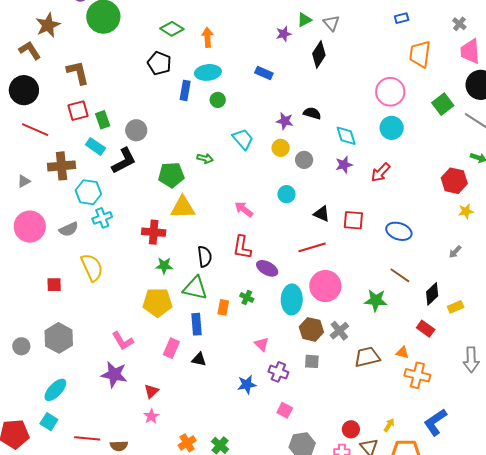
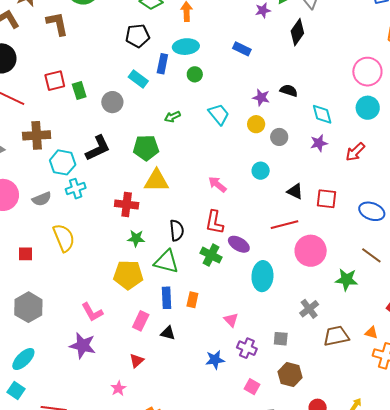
black pentagon: (159, 63) -> (138, 36), turned -30
brown L-shape: (78, 73) -> (57, 24), moved
cyan rectangle: (95, 146) -> (138, 79), moved
green arrow: (205, 158) -> (172, 117), moved, turned 140
black L-shape: (124, 161) -> (98, 148), moved
pink circle: (325, 286) -> (311, 251), moved
green cross: (247, 297) -> (211, 255), moved, size x1.5
orange rectangle: (223, 307) -> (192, 300), moved
brown hexagon: (311, 329) -> (290, 375), moved
red triangle: (151, 391) -> (137, 361), moved

